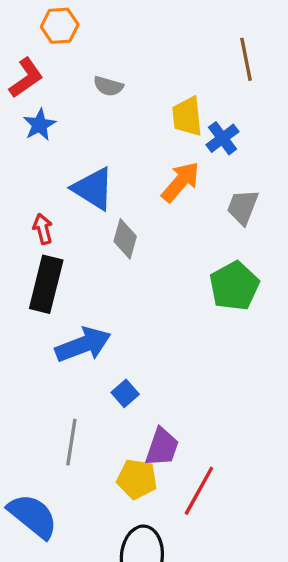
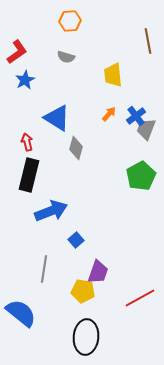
orange hexagon: (60, 26) -> (70, 21), moved
blue cross: (222, 138) -> (136, 116), moved
orange arrow: (181, 182) -> (109, 114), size x0.6
red line: (199, 491) -> (140, 298), moved, turned 32

